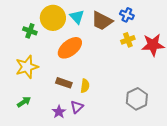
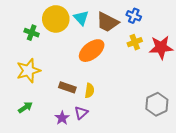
orange ellipse: (70, 48) -> (92, 51), moved
gray hexagon: (137, 99) -> (157, 104), moved

